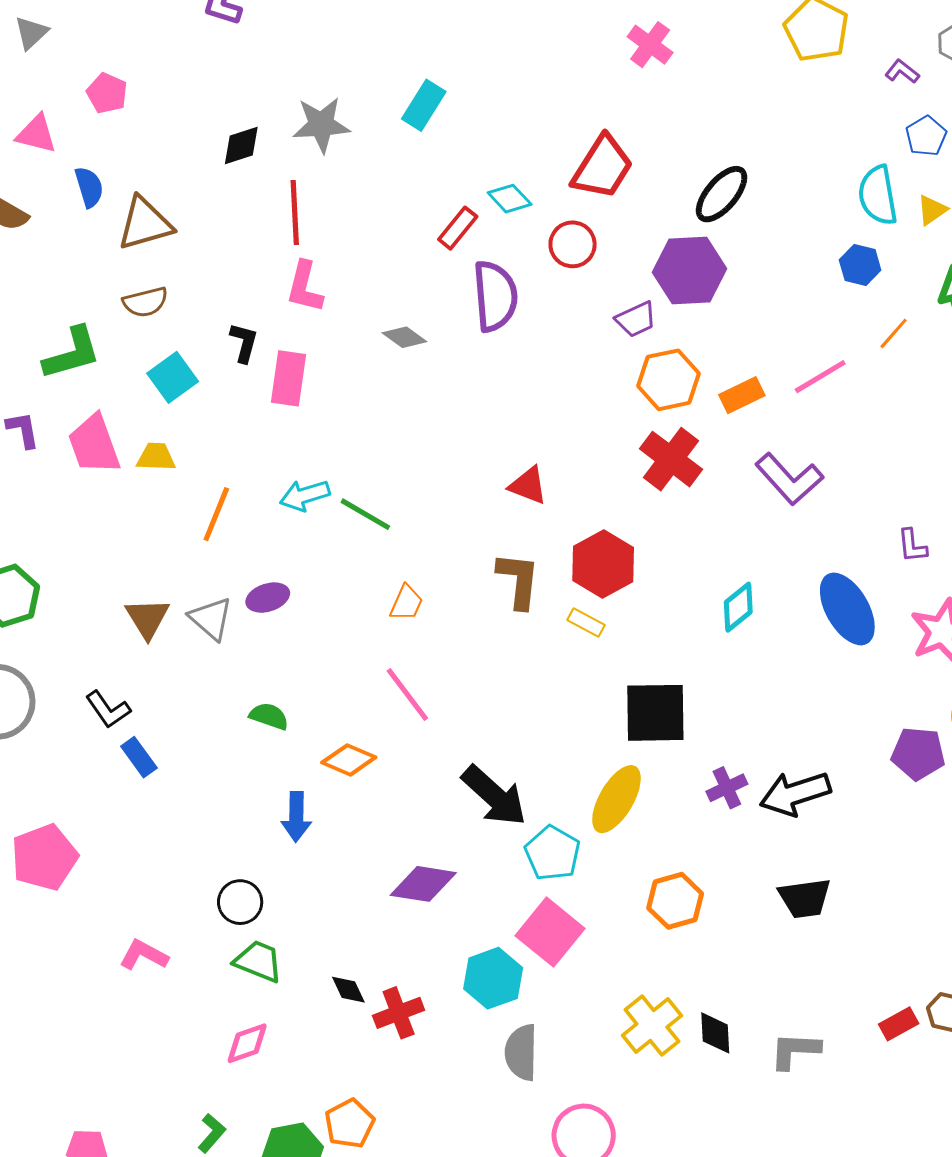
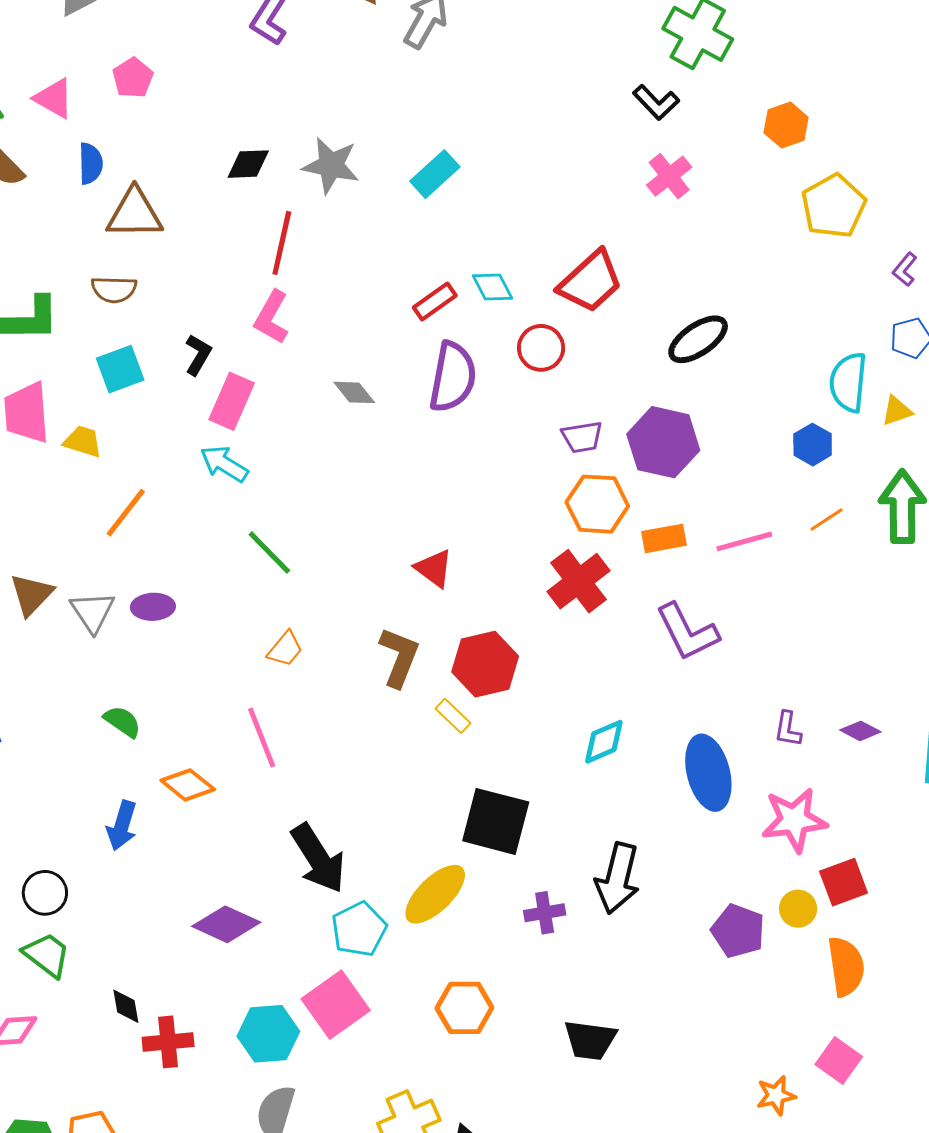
purple L-shape: (902, 72) -> (905, 269), turned -104
purple hexagon: (689, 271) -> (663, 442), moved
cyan arrow: (305, 495) -> (224, 464), moved, turned 33
black arrow: (795, 794) -> (618, 878), moved, turned -74

